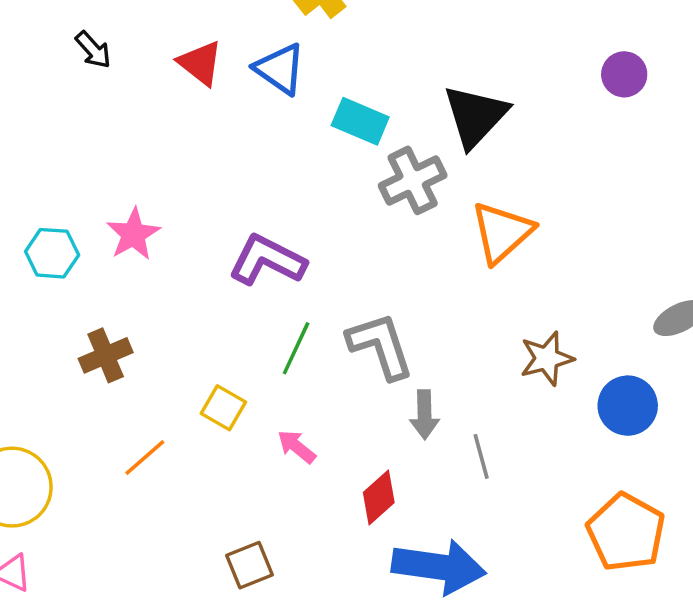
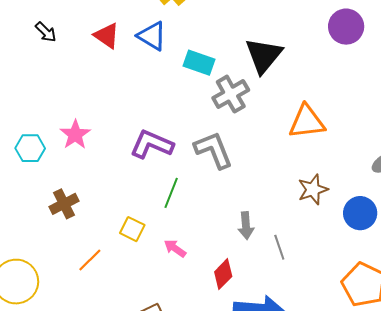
purple circle: (624, 74) -> (346, 27), size x1.4
orange triangle: (502, 232) -> (307, 122), moved, turned 39
gray L-shape: (380, 346) -> (213, 150), moved

